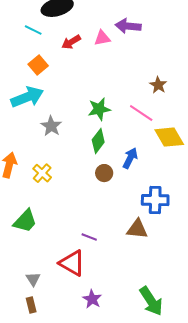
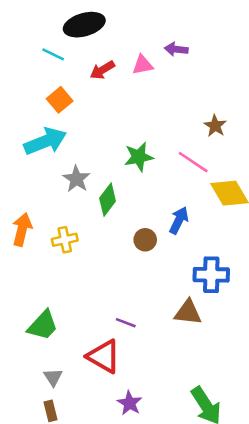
purple arrow: (128, 26) -> (176, 49), size x0.7
green diamond: (98, 141) -> (108, 200), moved
yellow cross: (42, 173) -> (65, 240), turned 36
green trapezoid: (25, 221) -> (43, 325), moved

